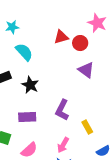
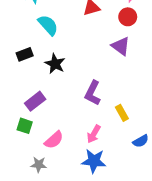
red circle: (80, 43) -> (128, 17), moved
purple rectangle: (27, 117) -> (35, 101), moved, turned -36

